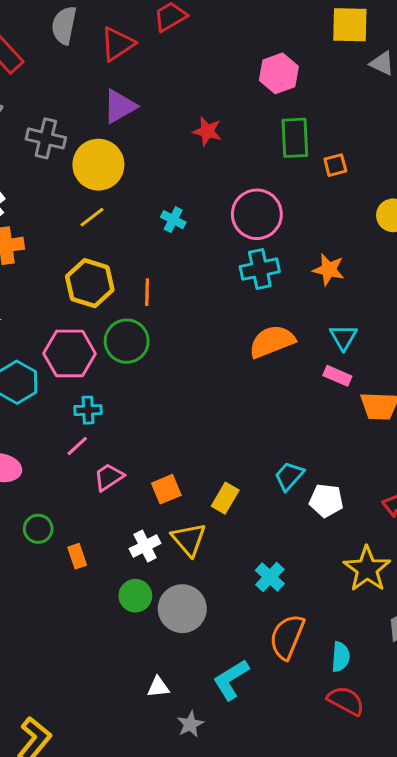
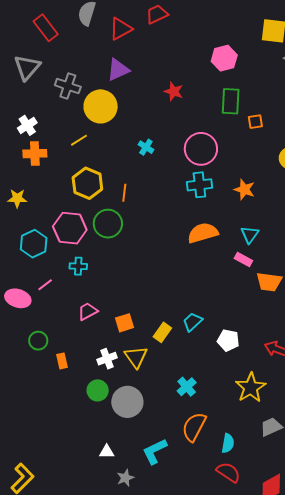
yellow line: (92, 217) -> (79, 140), moved
pink line: (77, 446) -> (45, 285), moved
cyan trapezoid: (289, 476) -> (193, 322), moved

